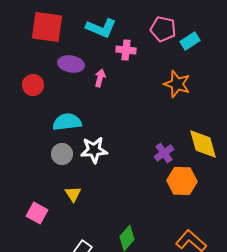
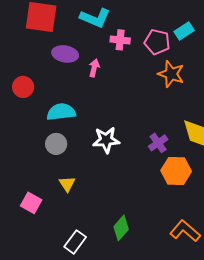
pink pentagon: (163, 29) -> (157, 42), moved
red circle: (33, 85) -> (23, 87), moved
white star: (94, 150) -> (106, 140), moved

